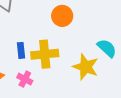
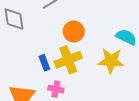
orange circle: (62, 16) -> (74, 31), moved

